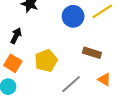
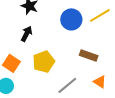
black arrow: (16, 36) -> (27, 34), moved

